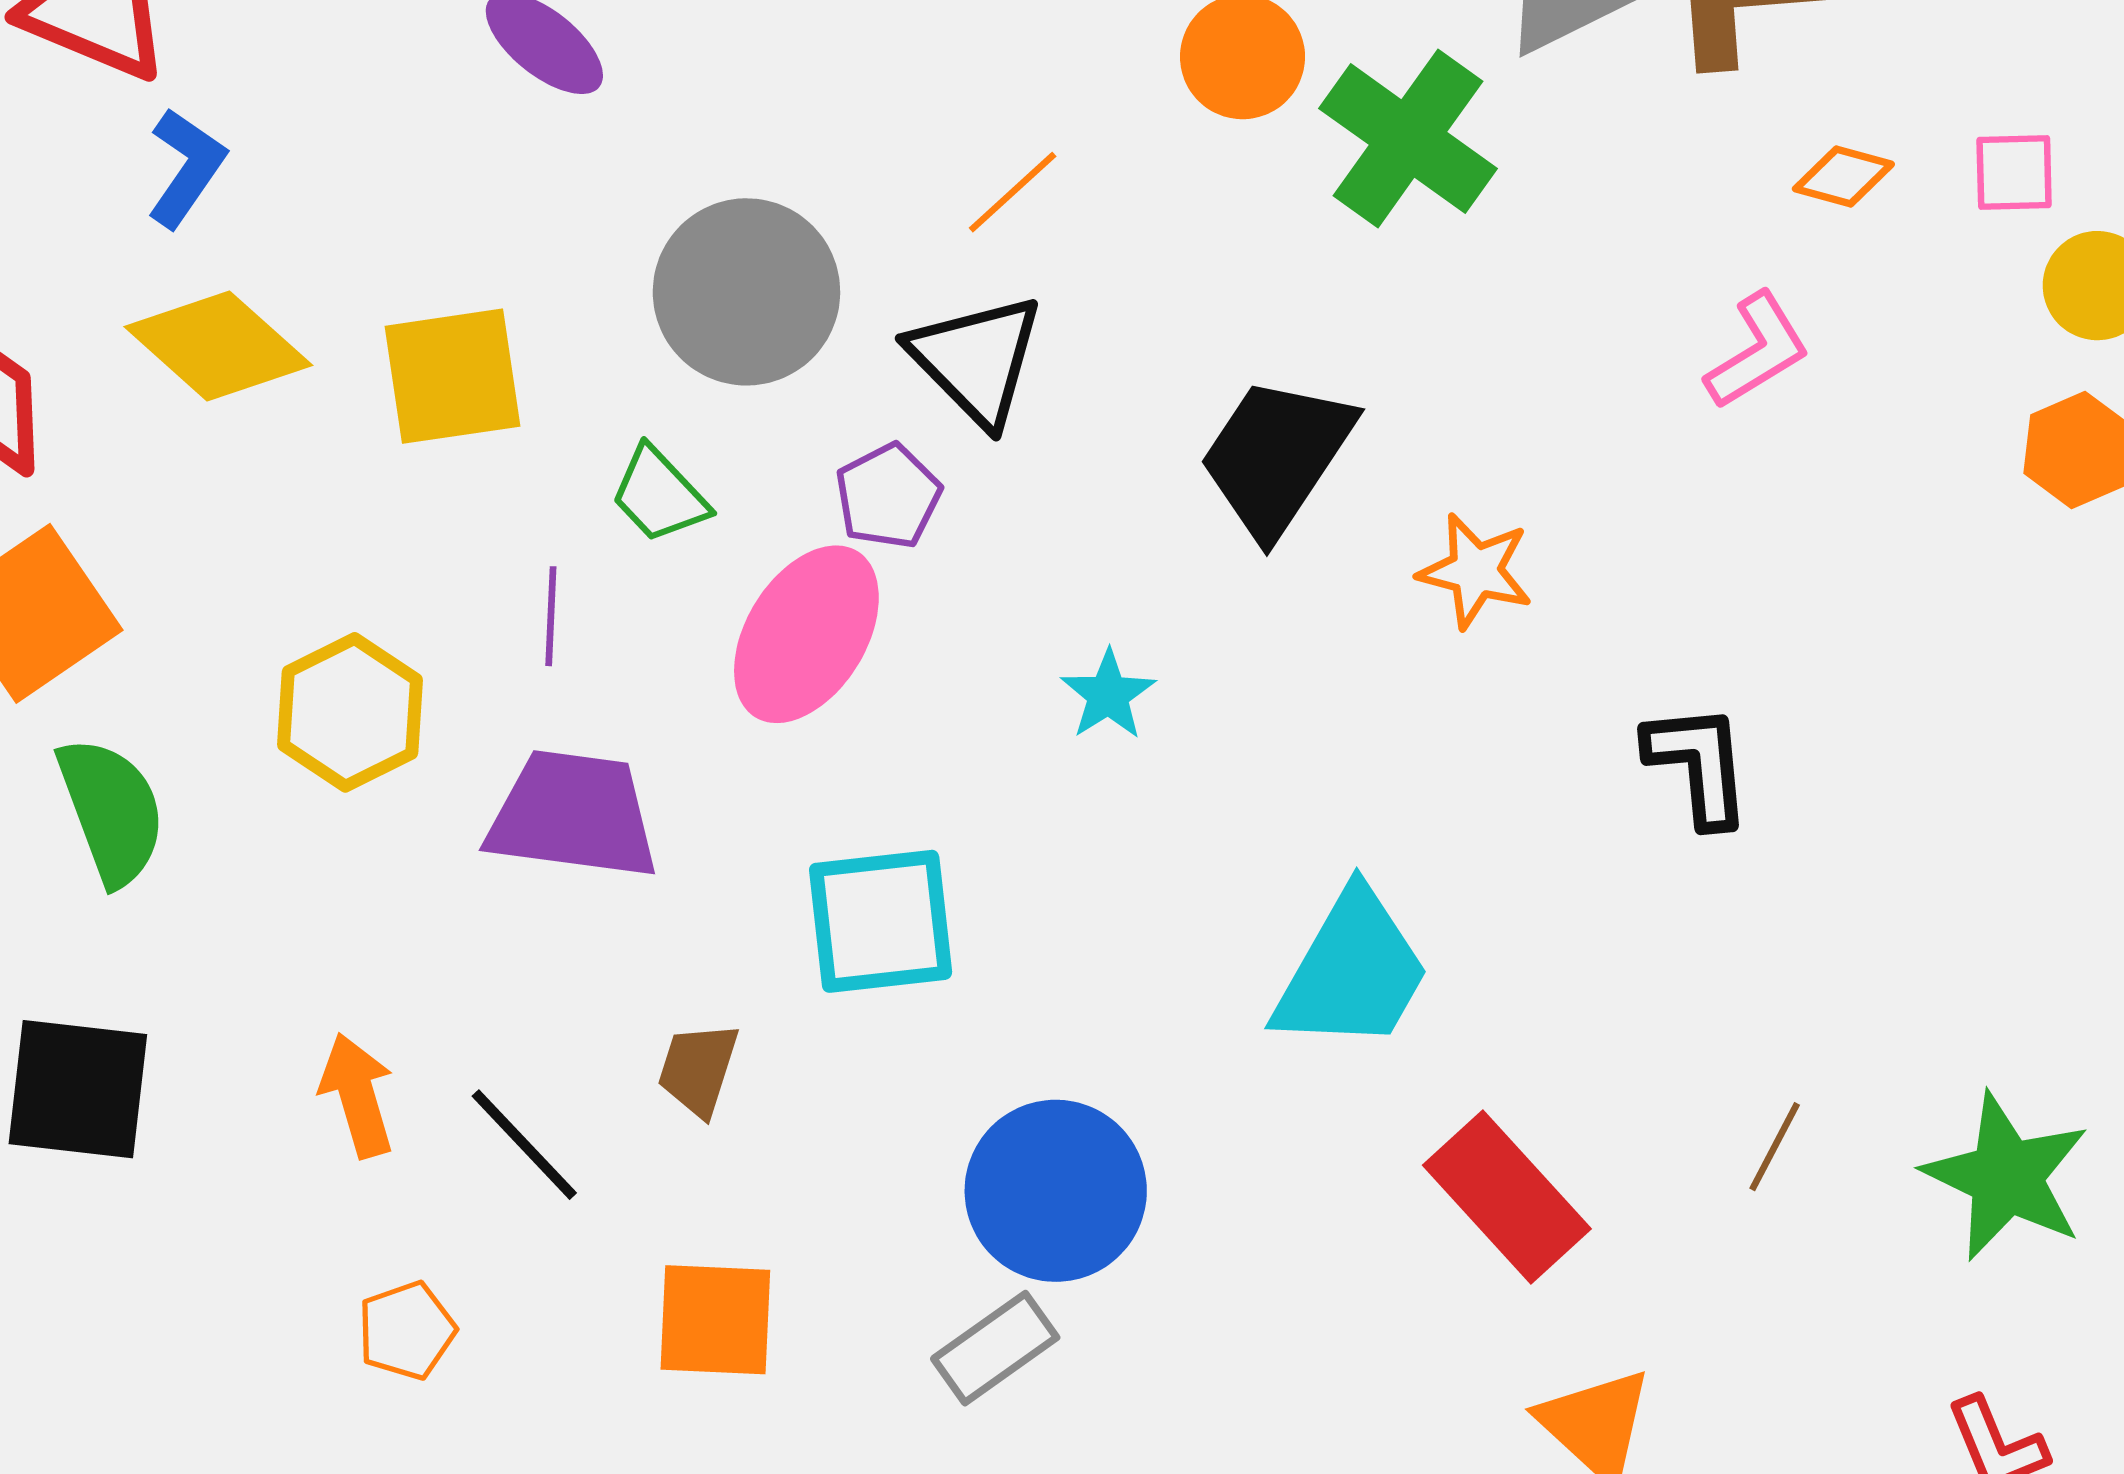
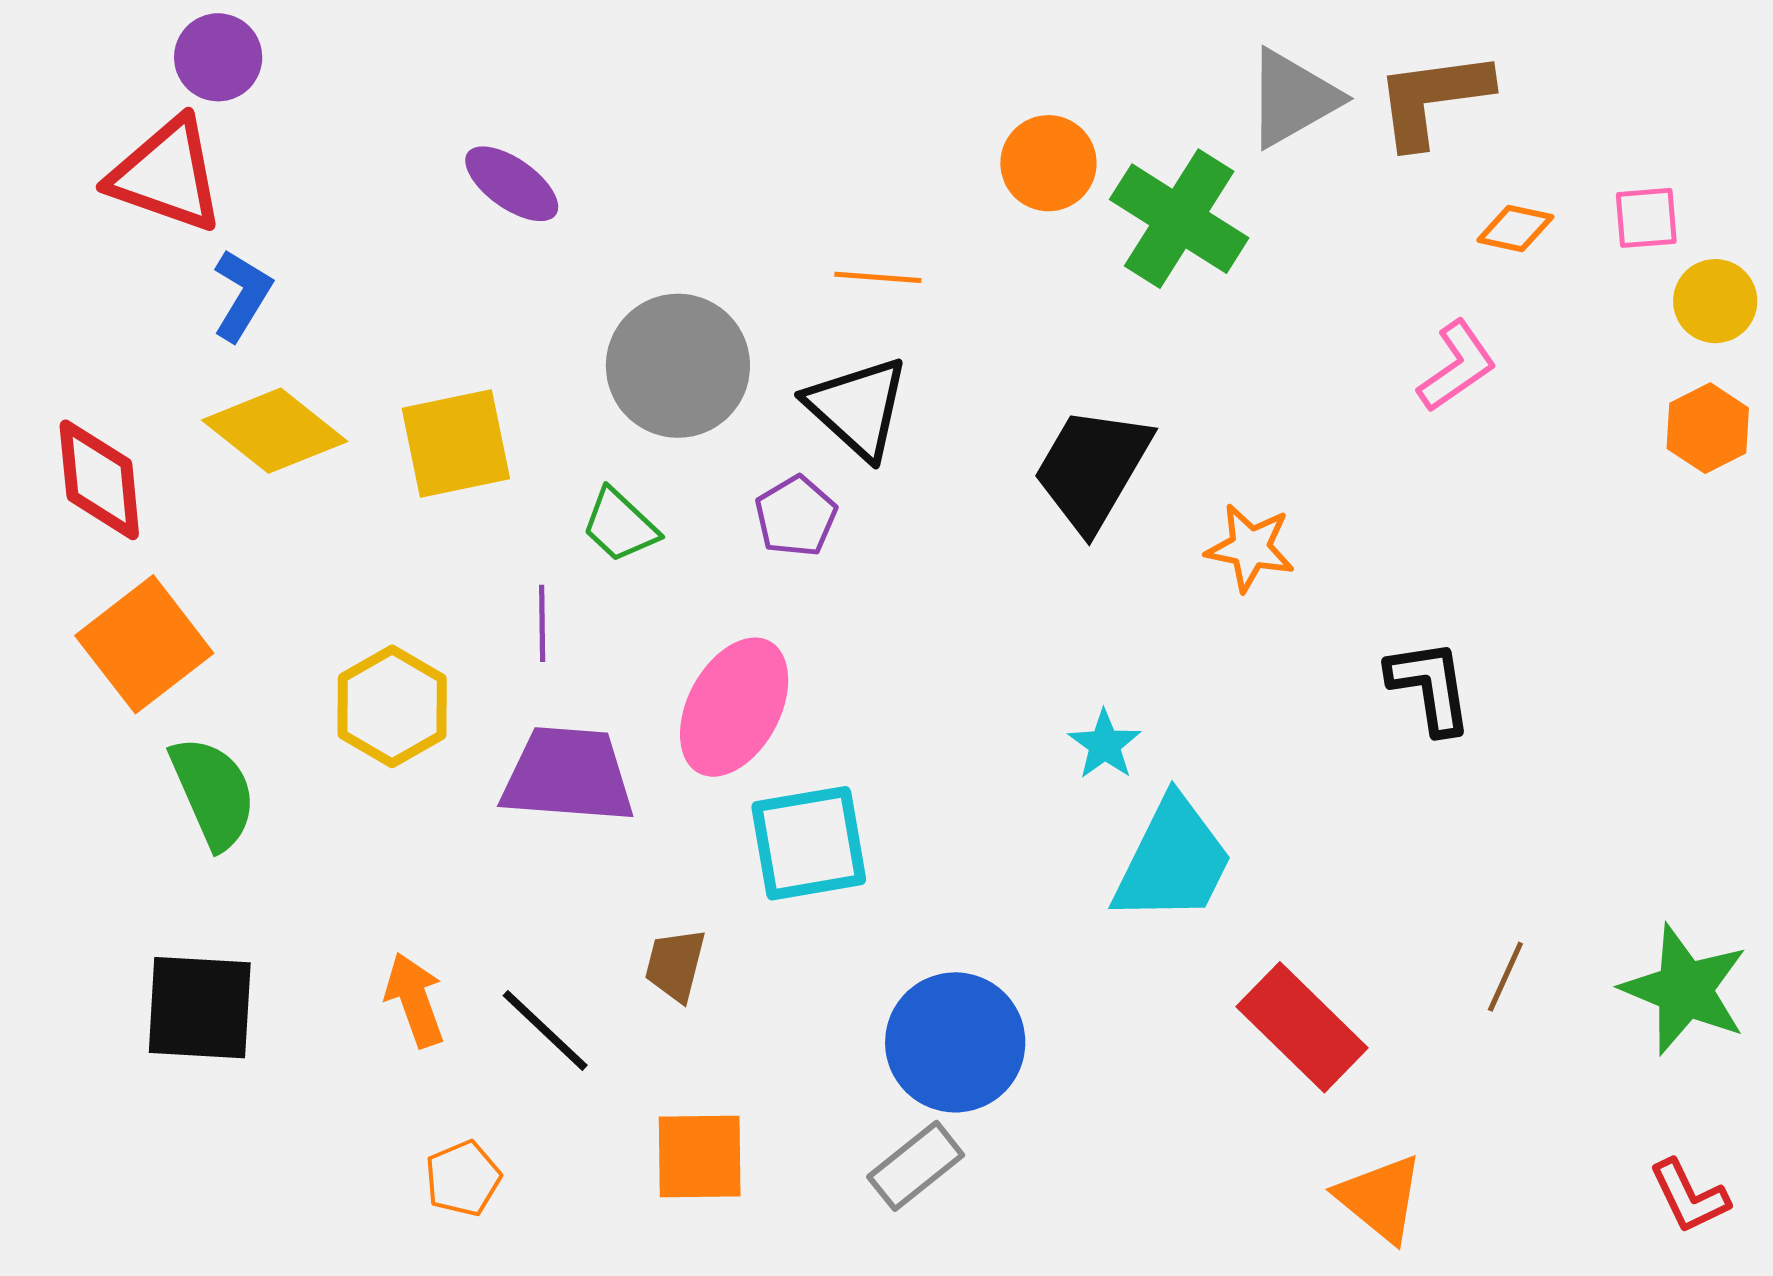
orange line: (1013, 192) -> (878, 277), turned 50
pink ellipse: (806, 634) -> (734, 707), moved
cyan star: (1108, 695) -> (1105, 745), moved

